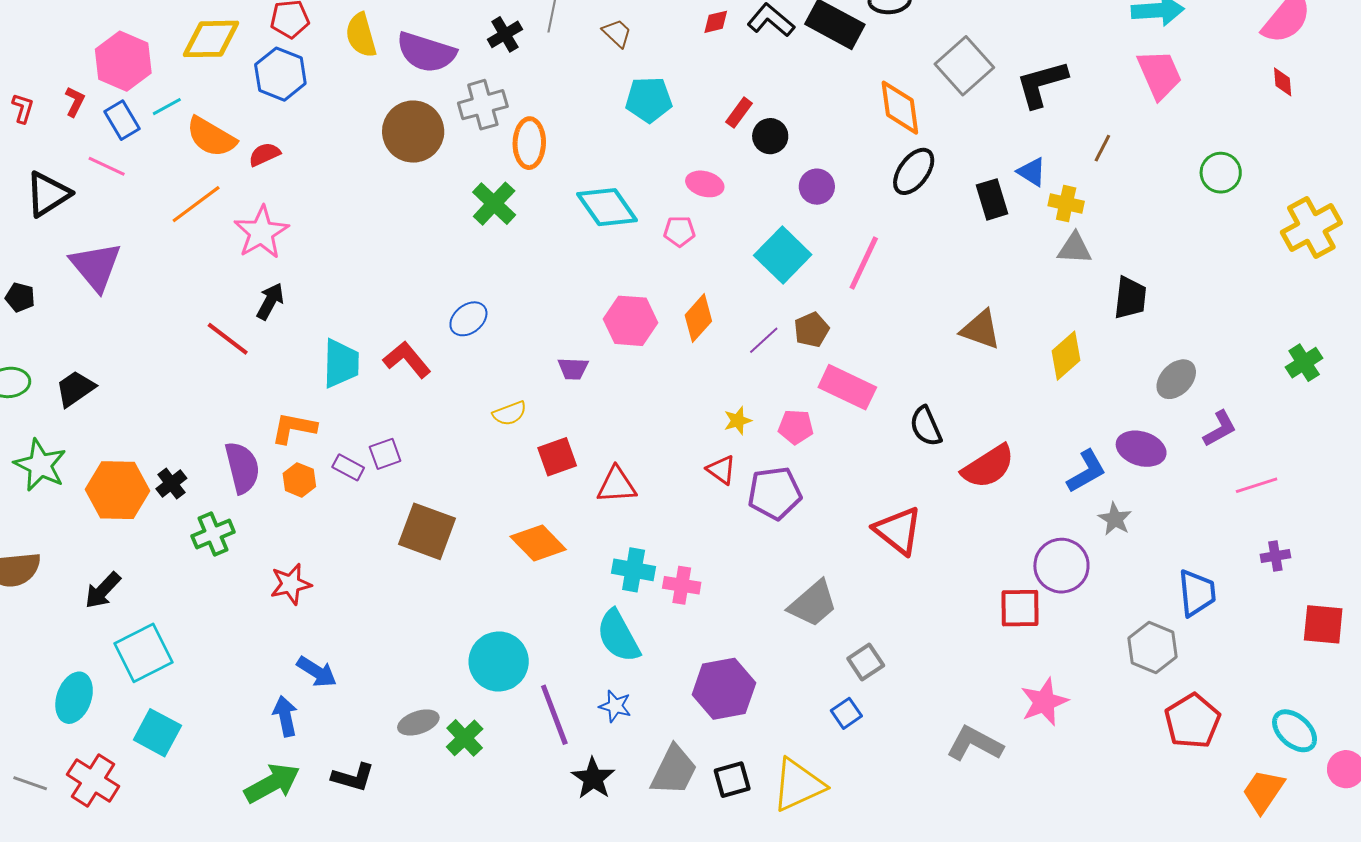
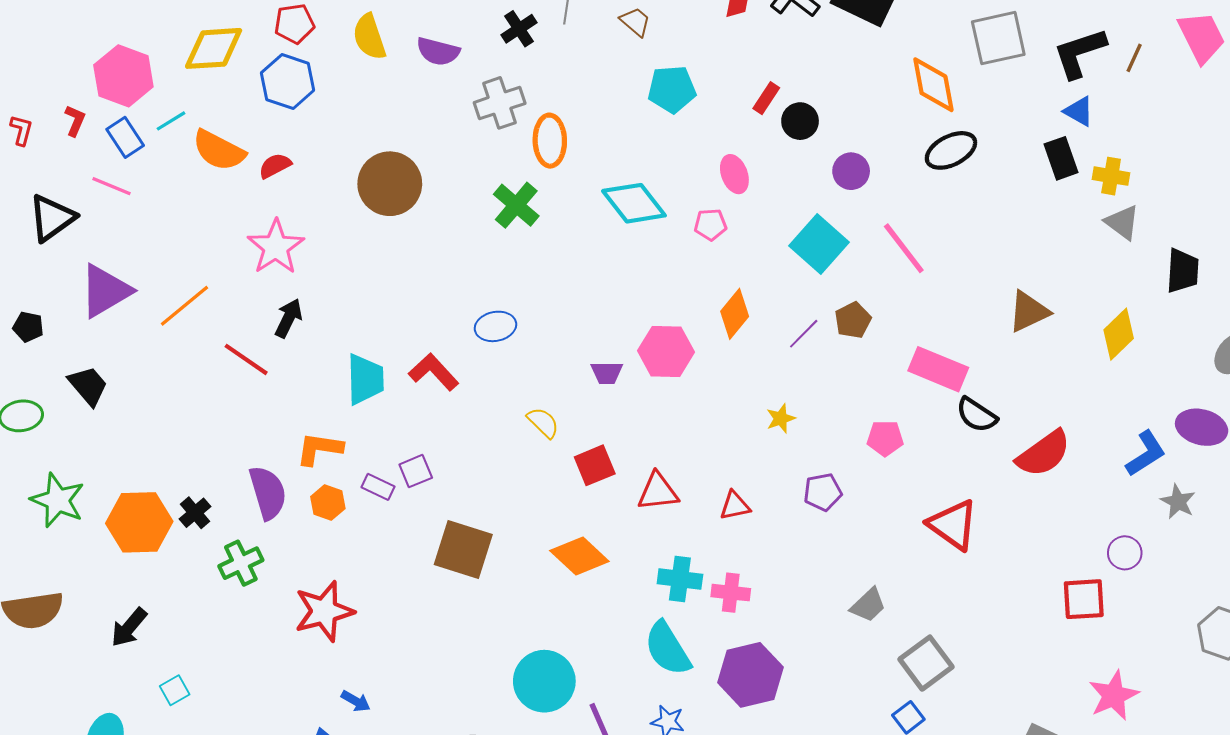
purple semicircle: (426, 52) -> (438, 51), size x0.7
gray square: (964, 66) -> (998, 38), turned 32
brown circle: (413, 132) -> (390, 184), moved
brown line: (1102, 148) -> (1134, 58), moved
black ellipse: (914, 171) -> (951, 150), turned 30
blue triangle: (1032, 172) -> (1079, 111), moved
pink ellipse: (705, 184) -> (734, 174), turned 57
black rectangle: (992, 199) -> (1061, 158), moved
orange line: (196, 204) -> (184, 306), moved
gray triangle: (1075, 248) -> (1122, 222), turned 36
pink line: (864, 263) -> (904, 248), turned -60
purple triangle: (96, 266) -> (105, 291), turned 42
blue ellipse: (468, 319) -> (495, 326), turned 30
pink hexagon: (630, 321) -> (666, 351), moved
brown triangle: (981, 330) -> (1029, 312), turned -42
pink rectangle: (847, 387) -> (938, 369), moved
black trapezoid: (75, 389) -> (88, 386), moved, turned 87
yellow semicircle: (510, 413) -> (543, 423), turned -112
black semicircle: (926, 426) -> (977, 415), turned -30
pink pentagon: (796, 427) -> (885, 438), moved
red triangle: (721, 470) -> (735, 506), moved, turned -44
purple pentagon: (775, 493) -> (823, 492), size x0.7
purple circle: (1061, 566) -> (1125, 553), size x0.6
red star: (291, 584) -> (324, 611), size x1.4
gray trapezoid: (813, 604) -> (868, 605), size x0.7
cyan square: (143, 653) -> (175, 690), size x0.5
gray square: (866, 662) -> (926, 663), size x1.4
blue arrow: (317, 672) -> (356, 701), size x0.7
purple hexagon: (724, 689) -> (750, 675), moved

